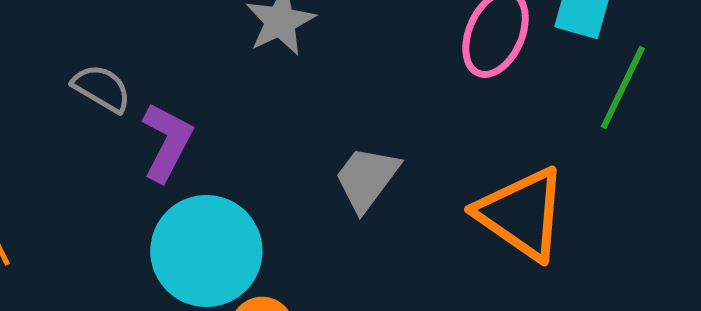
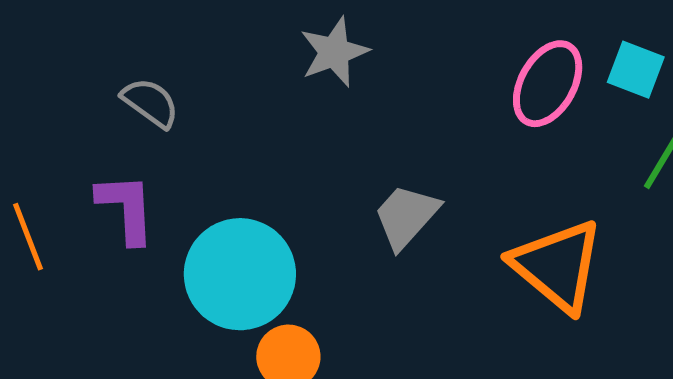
purple L-shape: (167, 142) -> (126, 208), moved, turned -36

